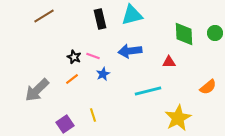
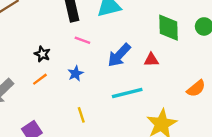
blue arrow: (130, 51) -> (119, 55), moved, turned -40
pink line: (93, 56) -> (82, 40), moved
yellow line: (93, 115) -> (81, 115), moved

